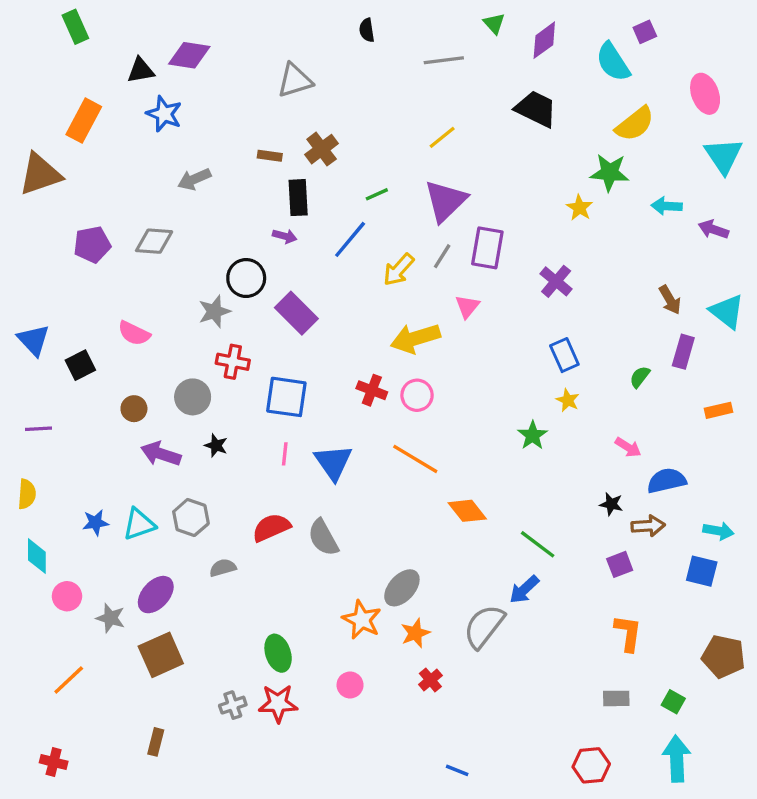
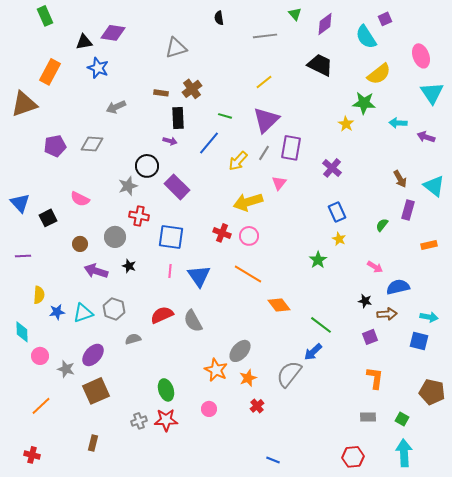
green line: (377, 194) -> (225, 116), turned 40
yellow semicircle: (27, 494) -> (39, 295), moved

